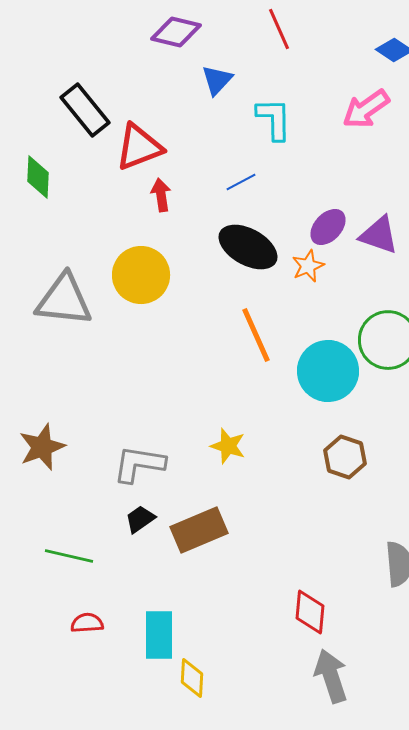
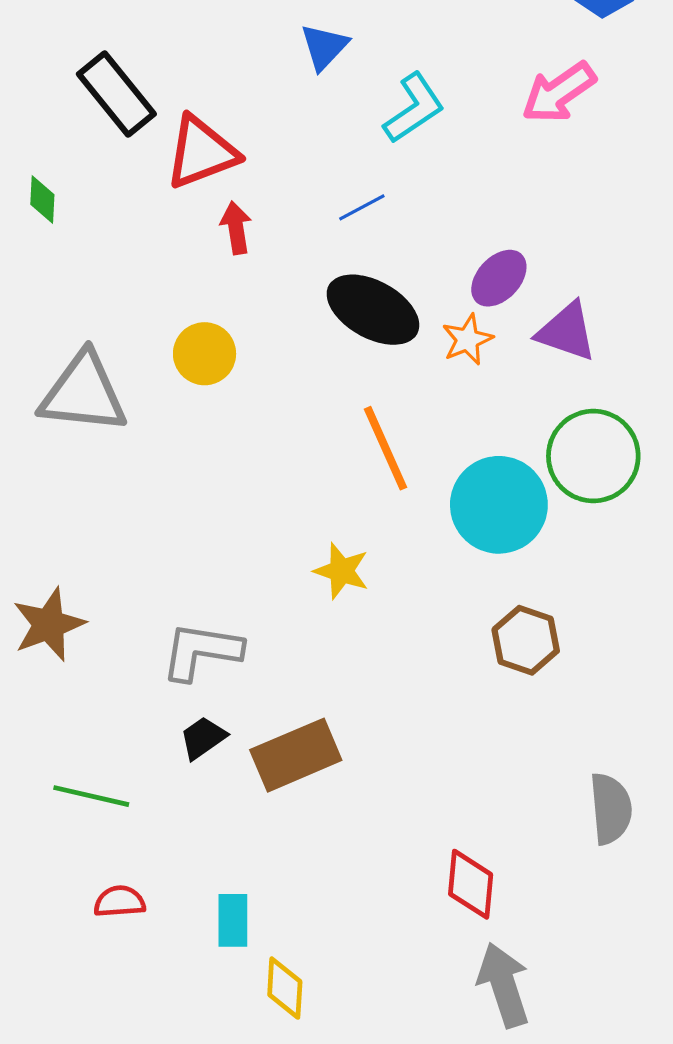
cyan L-shape: (274, 119) -> (414, 108), turned 57
green diamond: (38, 177) -> (42, 199), size x0.7
purple triangle: (379, 235) -> (567, 332), moved
yellow circle: (141, 275) -> (205, 354), size x0.7
yellow star: (228, 446) -> (341, 571), moved
cyan rectangle: (159, 635) -> (233, 920), size x0.7

